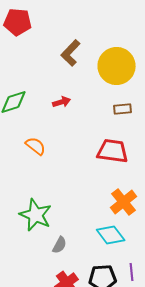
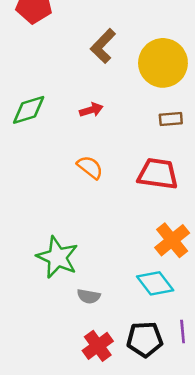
orange semicircle: (36, 146) -> (90, 167), moved
gray semicircle: (60, 245) -> (89, 296), turned 72

